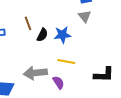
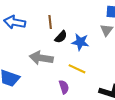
gray arrow: (35, 73) -> (41, 58), moved

